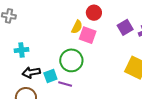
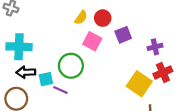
yellow semicircle: (77, 27) -> (81, 18), moved
purple square: (125, 27) -> (123, 35), moved
cyan cross: (21, 50) -> (19, 47), size x1.6

